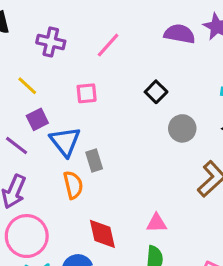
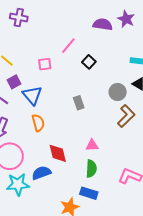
purple cross: (51, 42) -> (19, 17), moved
pink line: (108, 45) -> (68, 46), moved
gray circle: (182, 128) -> (118, 92), moved
gray rectangle: (94, 160) -> (79, 103), moved

